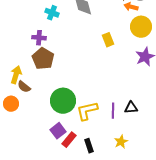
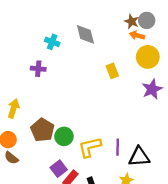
brown pentagon: (43, 59) -> (42, 130), moved
brown semicircle: (24, 87) -> (11, 158), moved
green circle: (63, 101) -> (64, 136), size x0.7
black triangle: (131, 108) -> (139, 157), moved, size x1.5

